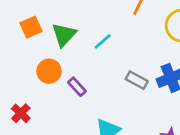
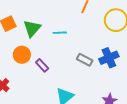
cyan line: (103, 41) -> (60, 33), turned 40

